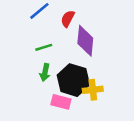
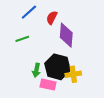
green line: (44, 47) -> (22, 39), moved
green arrow: (45, 72) -> (36, 70), moved

